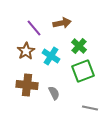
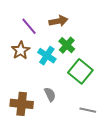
green cross: (79, 46) -> (67, 45), moved
green square: (83, 71) -> (80, 71), turned -30
brown cross: (27, 85) -> (22, 104), moved

